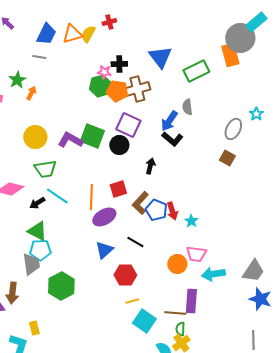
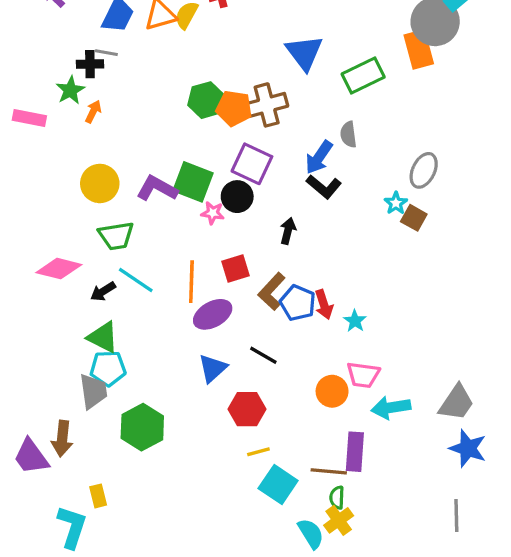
black cross: (119, 64) -> (90, 64), moved
pink star: (104, 72) -> (213, 213), moved
cyan star: (256, 114) -> (396, 203), moved

